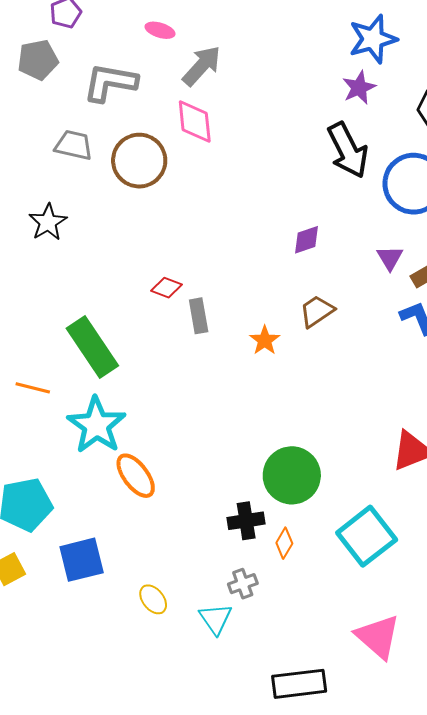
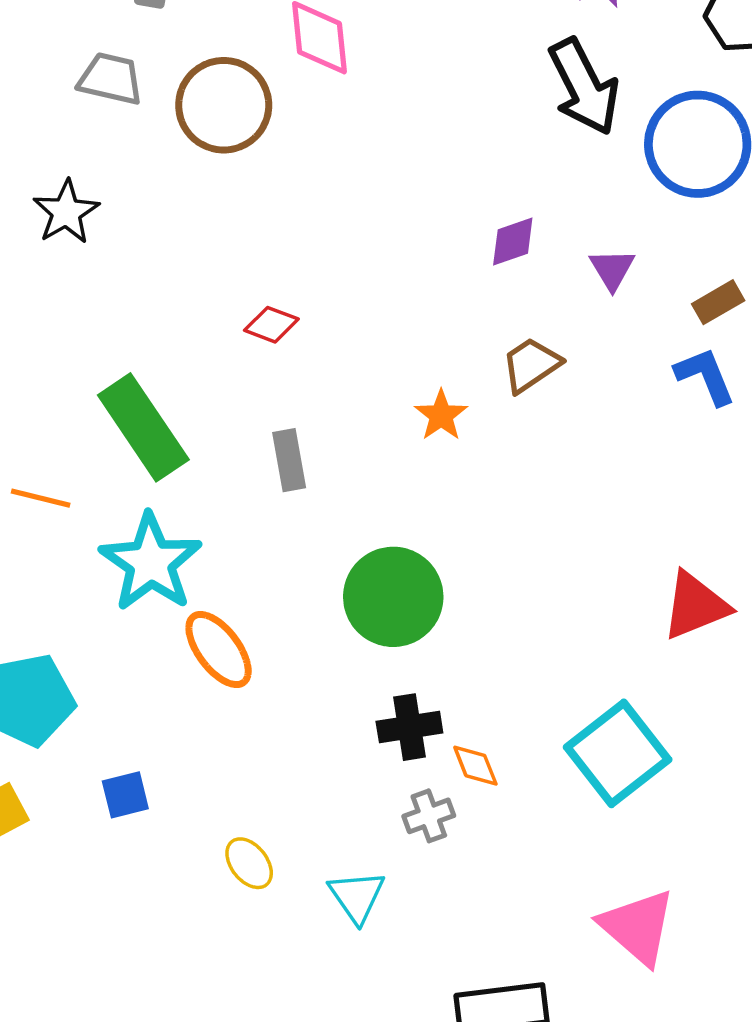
purple triangle: (390, 258) -> (612, 269), moved
gray rectangle: (199, 316) -> (289, 460), moved
green circle: (292, 475) -> (393, 597), moved
orange diamond: (284, 543) -> (475, 766), turned -52
blue square: (82, 560) -> (125, 795), size x0.6
gray cross: (243, 584) -> (429, 816), moved

